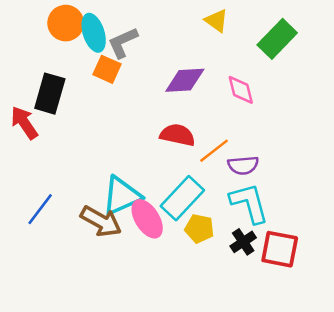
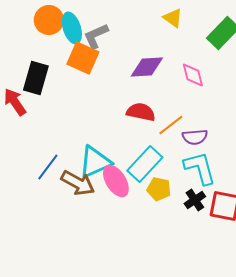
orange square: (107, 69) -> (83, 58), size x1.4
blue line: (40, 209) -> (48, 167), moved

